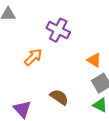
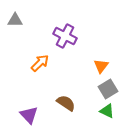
orange triangle: (94, 60) -> (101, 66), turned 35

